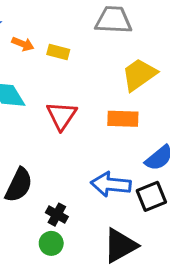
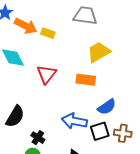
orange arrow: (23, 44) -> (26, 26), size x1.6

